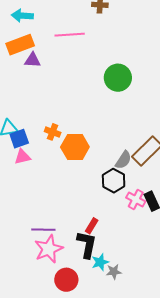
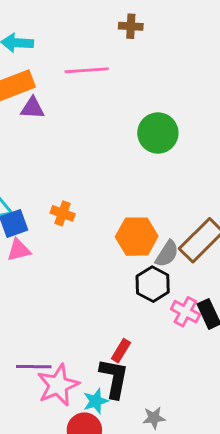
orange hexagon: (75, 147) -> (137, 237), moved
purple line: (43, 230) -> (34, 367), moved
cyan star: (100, 262) -> (96, 401), moved

